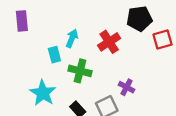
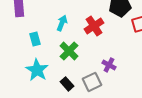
cyan rectangle: (54, 55) -> (35, 39), moved
green cross: (80, 71) -> (69, 51), turned 30

